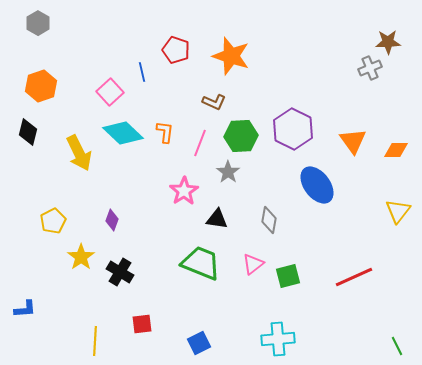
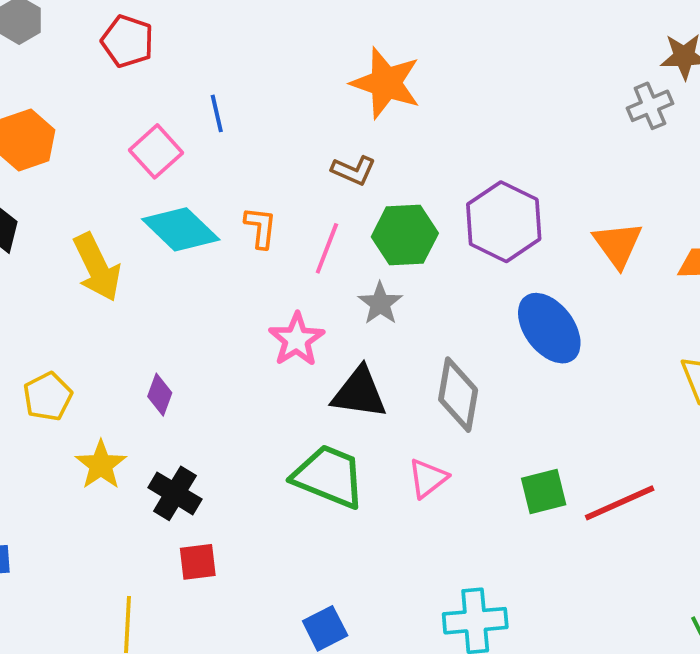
red pentagon: (176, 50) -> (127, 41), moved
black triangle: (217, 219) -> (359, 393), size x1.4
gray diamond: (269, 220) -> (458, 395), size x1.4
green square: (288, 276) -> (544, 492), moved
red square: (142, 324) -> (198, 562), moved

